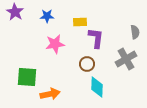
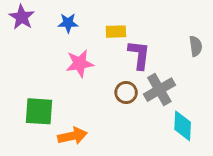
gray cross: (126, 59) -> (159, 90), moved
cyan diamond: (97, 87) -> (183, 126), moved

